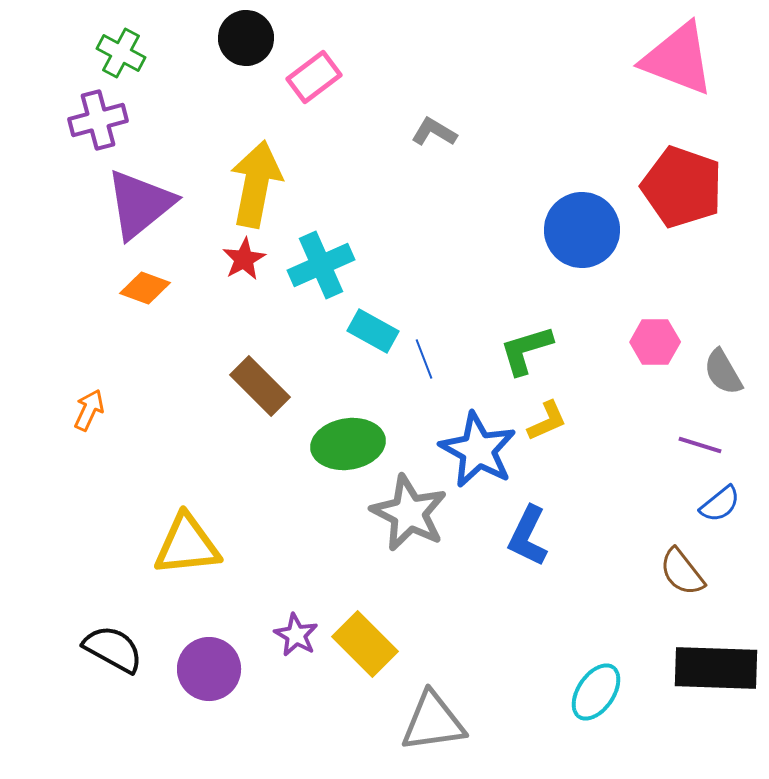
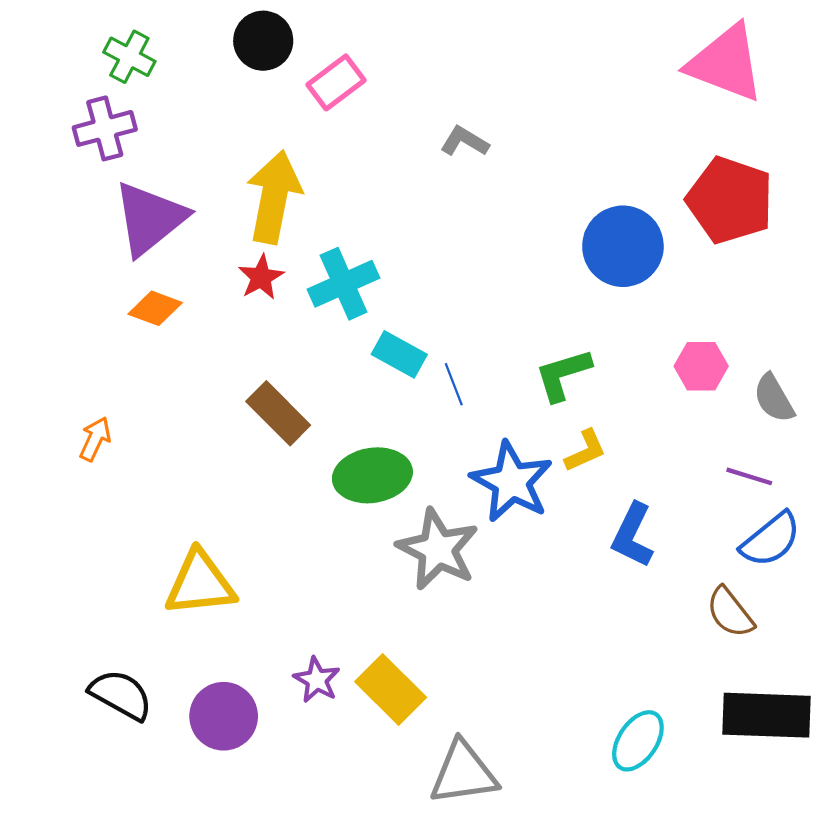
blue semicircle: (720, 504) -> (771, 540), size x1.4
blue L-shape: (528, 536) -> (633, 535), moved

